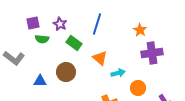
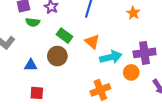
green rectangle: (74, 43) -> (65, 36), moved
purple cross: (152, 53) -> (145, 53), moved
cyan arrow: (118, 73) -> (111, 57), size x1.5

